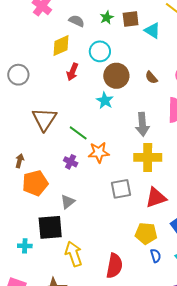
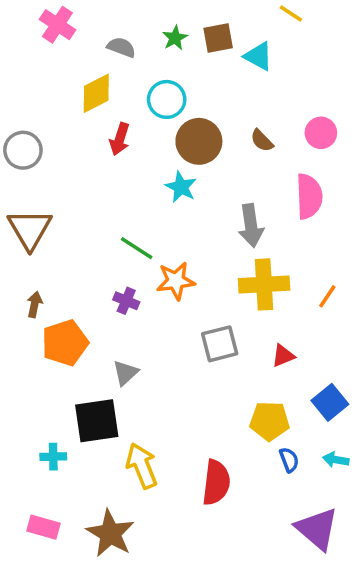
brown triangle: (44, 119) -> (30, 229), moved
red triangle: (156, 198) -> (283, 356), size x0.6

